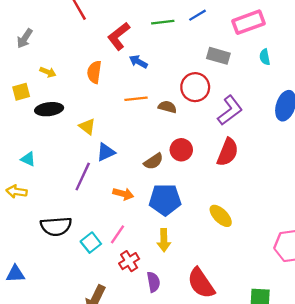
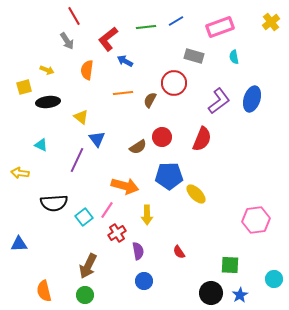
gray arrow: (25, 38) -> (67, 41), moved, turned -66
brown semicircle: (167, 107) -> (150, 100), turned -77
purple L-shape: (230, 110) -> (219, 101), moved
blue triangle: (106, 152) -> (97, 139), turned -42
cyan triangle: (28, 159) -> (41, 145), moved
orange arrow: (123, 194) -> (125, 186), moved, size x1.5
blue pentagon: (165, 200) -> (169, 176), moved
red semicircle: (201, 283) -> (179, 252), size x0.5

